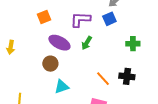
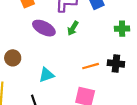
brown circle: (50, 64) -> (13, 58), moved
orange line: (103, 79) -> (91, 66), turned -63

